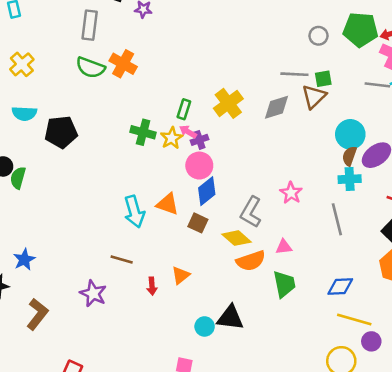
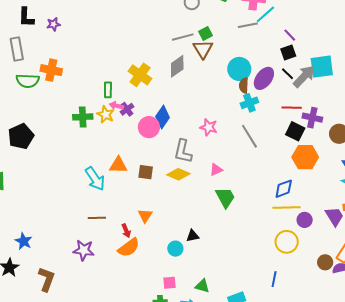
pink circle: (199, 166) -> (149, 127), moved
blue diamond: (207, 191) -> (163, 117), moved
orange semicircle: (251, 261) -> (129, 248), moved
blue diamond: (340, 286) -> (284, 189), moved
black triangle: (230, 318) -> (193, 236), size x0.6

